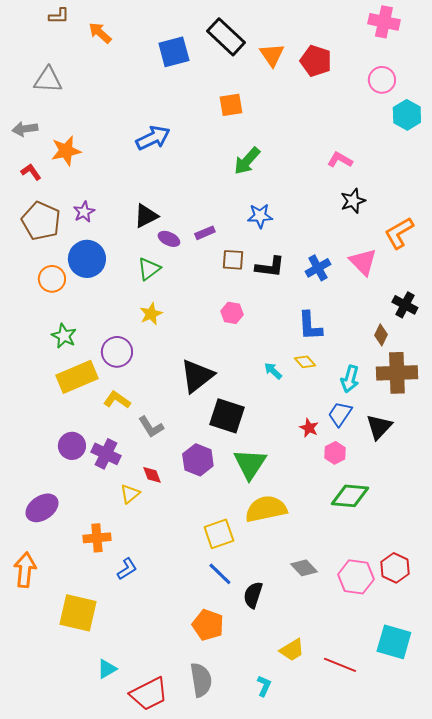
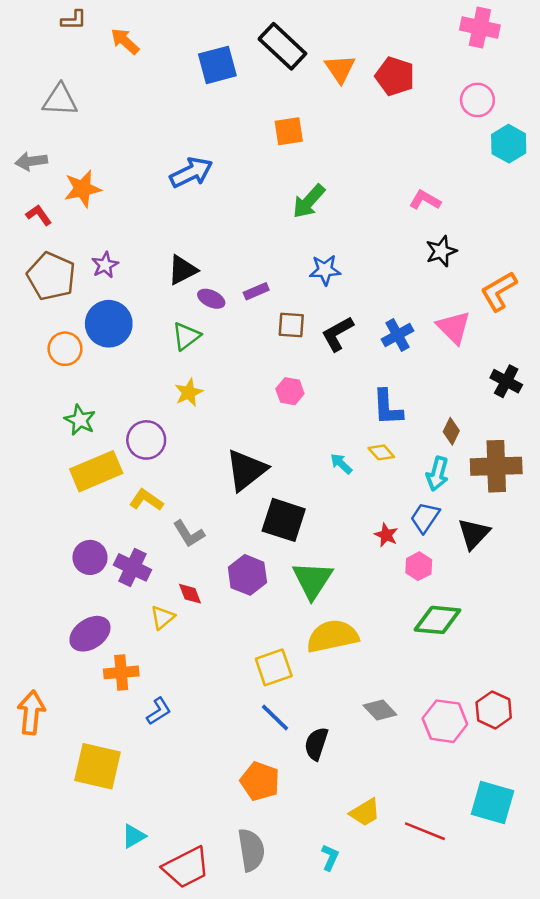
black L-shape: (270, 267) -> (337, 334), turned 144
brown diamond: (381, 335) -> (451, 431), moved
purple ellipse: (42, 508) -> (90, 634), moved

